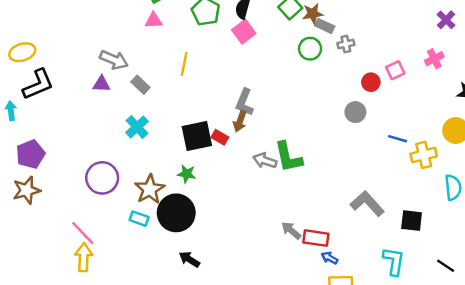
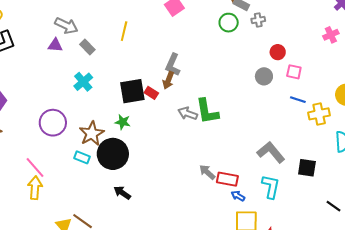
pink square: (395, 70) -> (294, 72), moved, turned 35
cyan L-shape: (394, 261) -> (271, 187), moved

